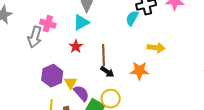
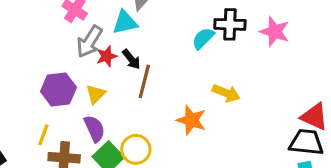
gray arrow: (35, 37) -> (90, 42), moved
black arrow: (107, 72) -> (131, 59), moved
yellow triangle: (71, 83) -> (96, 94), moved

